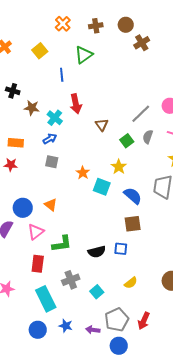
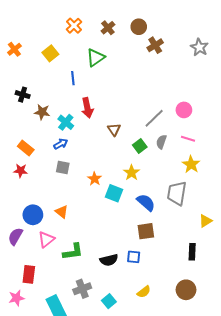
brown cross: (96, 26) -> (108, 28), turned -32
orange rectangle: (16, 143) -> (26, 148), turned 35
red rectangle: (38, 264) -> (29, 274), moved

